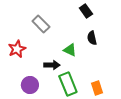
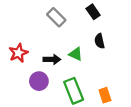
gray rectangle: (41, 24) -> (56, 17), moved
black arrow: (52, 65) -> (52, 59), moved
purple circle: (30, 85) -> (39, 81), moved

